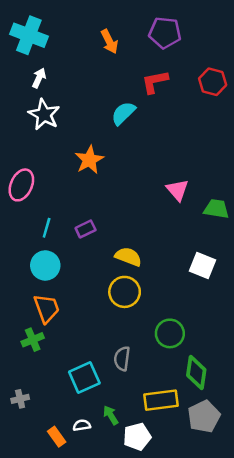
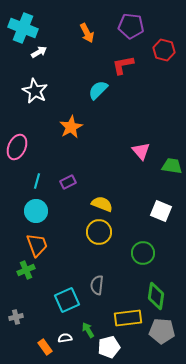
white arrow: (39, 78) -> (39, 52), moved, turned 35
red hexagon: (213, 82) -> (164, 50), moved
green circle: (170, 333) -> (143, 253), moved
gray pentagon: (204, 416) -> (162, 331), turned 30

